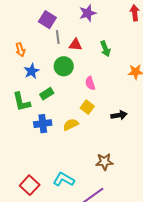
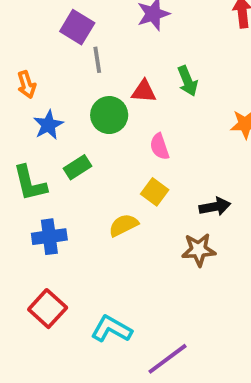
red triangle: (75, 45) -> (144, 91), moved
blue cross: (43, 124) -> (49, 237), moved
brown star: (104, 162) -> (199, 250), moved
red square: (30, 185) -> (48, 309), moved

